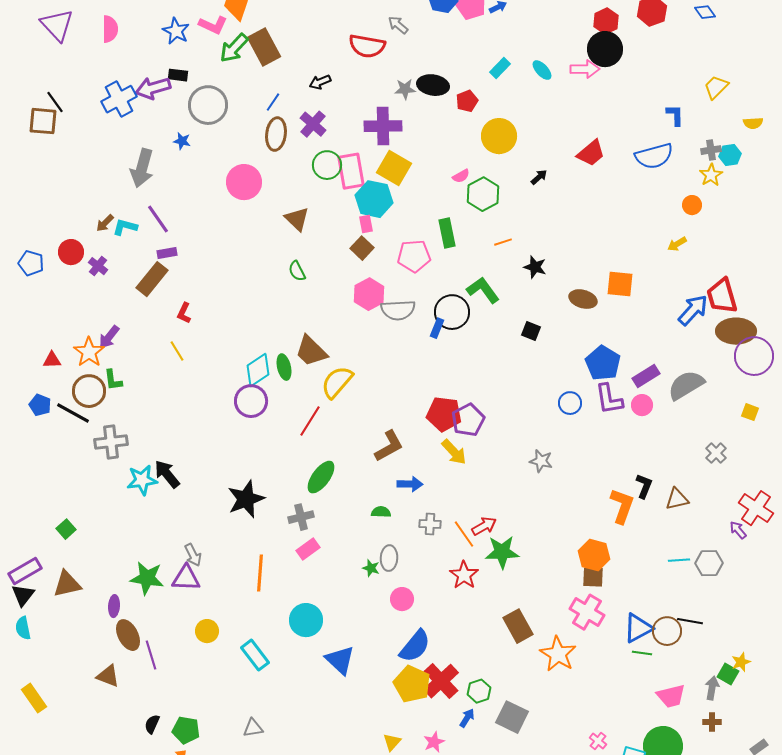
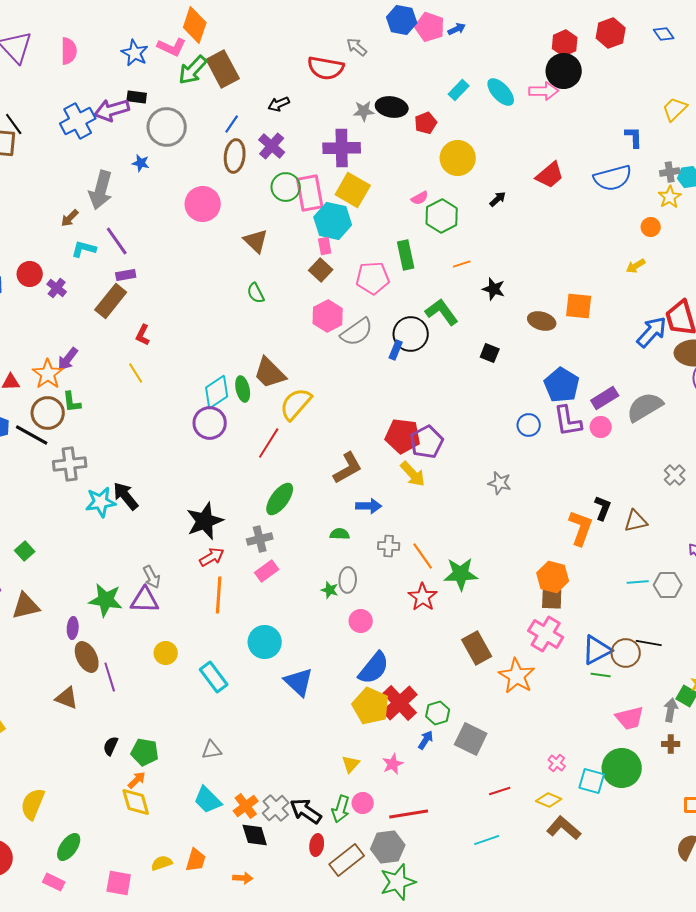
cyan ellipse: (542, 70) -> (501, 92), size x1.4
brown arrow: (105, 223) -> (70, 218), moved
gray semicircle: (398, 310) -> (357, 332), turned -32
red arrow: (484, 526) -> (212, 557), moved

